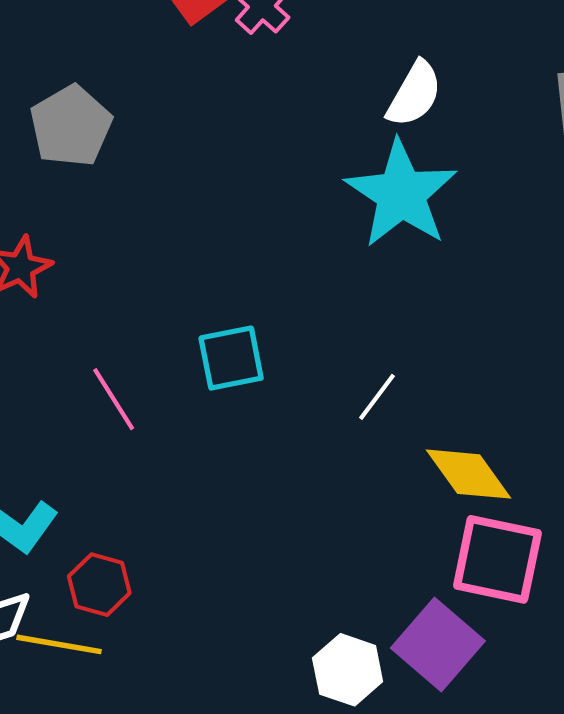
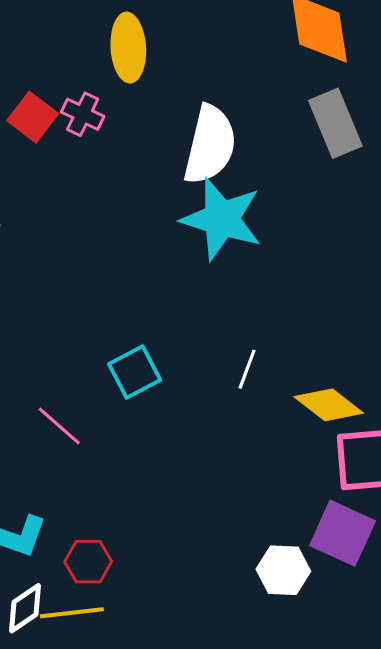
white semicircle: (414, 94) -> (210, 145), size x1.5

